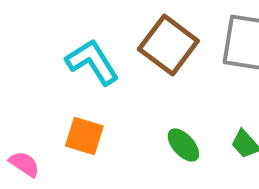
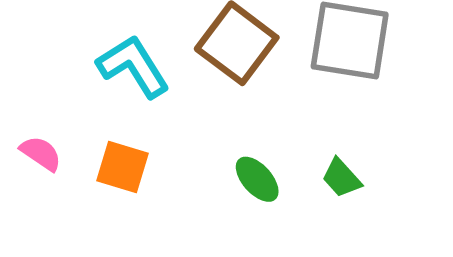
pink semicircle: (24, 164) -> (41, 153), moved

